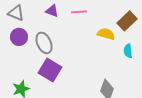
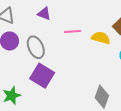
pink line: (79, 12) -> (73, 32), moved

